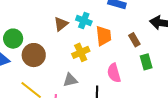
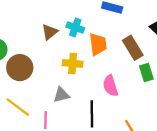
brown rectangle: (134, 40) -> (133, 48), size x1.5
yellow cross: (81, 52) -> (73, 63), turned 30

